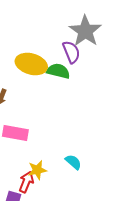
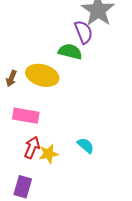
yellow ellipse: (31, 64) -> (42, 75), moved
red arrow: (26, 182) -> (32, 148), moved

